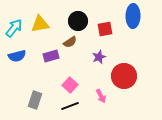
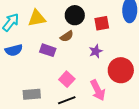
purple rectangle: (51, 56) -> (48, 50), turned 35
pink arrow: (101, 96) -> (98, 90), size x1.5
gray rectangle: (35, 100) -> (32, 94), turned 66

